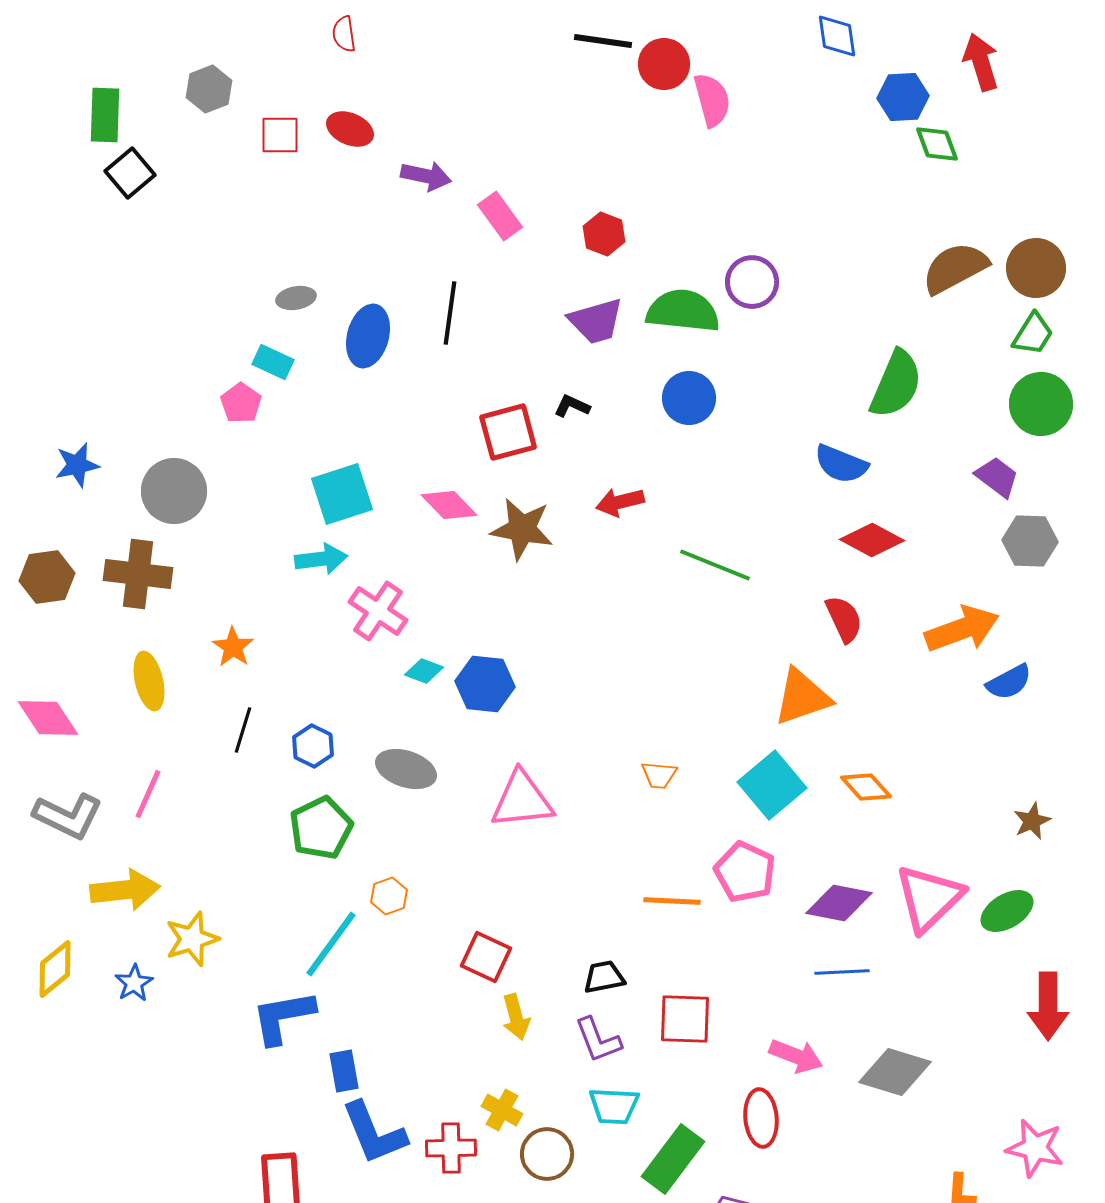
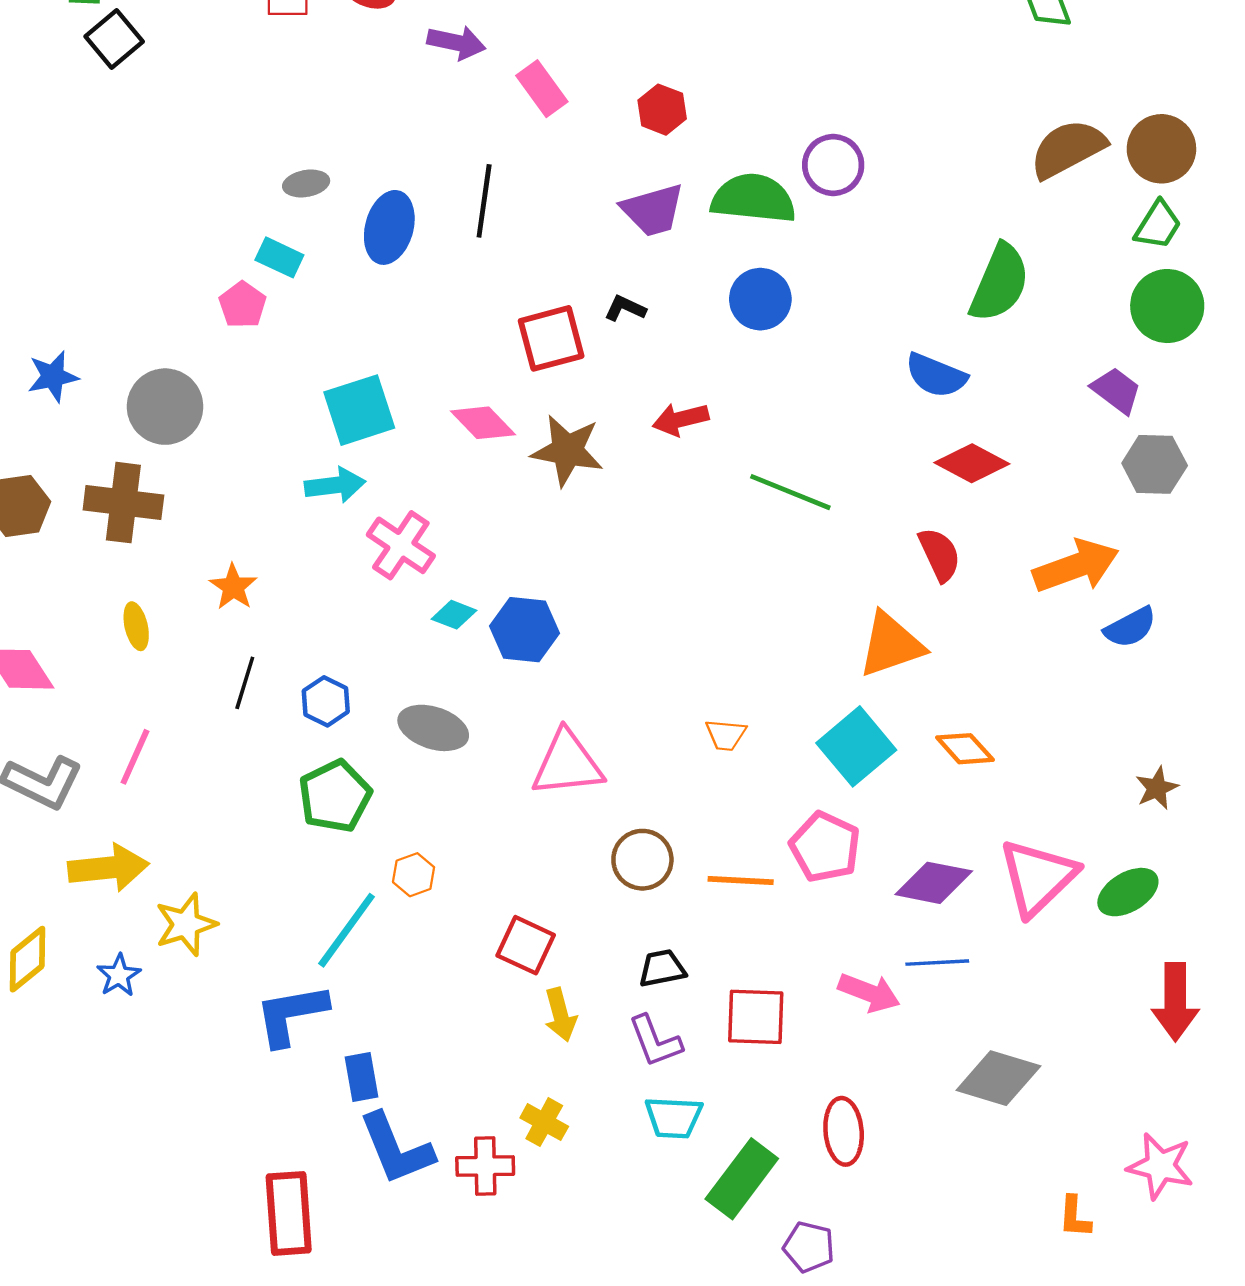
yellow ellipse: (149, 681) -> (136, 626), size x0.7
pink arrow: (796, 1056) -> (869, 993), moved
brown circle: (547, 1154) -> (642, 860), moved

